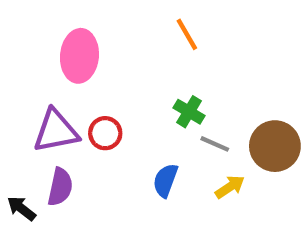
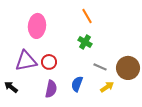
green cross: (189, 112) -> (85, 42), moved
purple semicircle: (60, 187) -> (51, 89), moved
black arrow: (21, 208) -> (11, 87), moved

